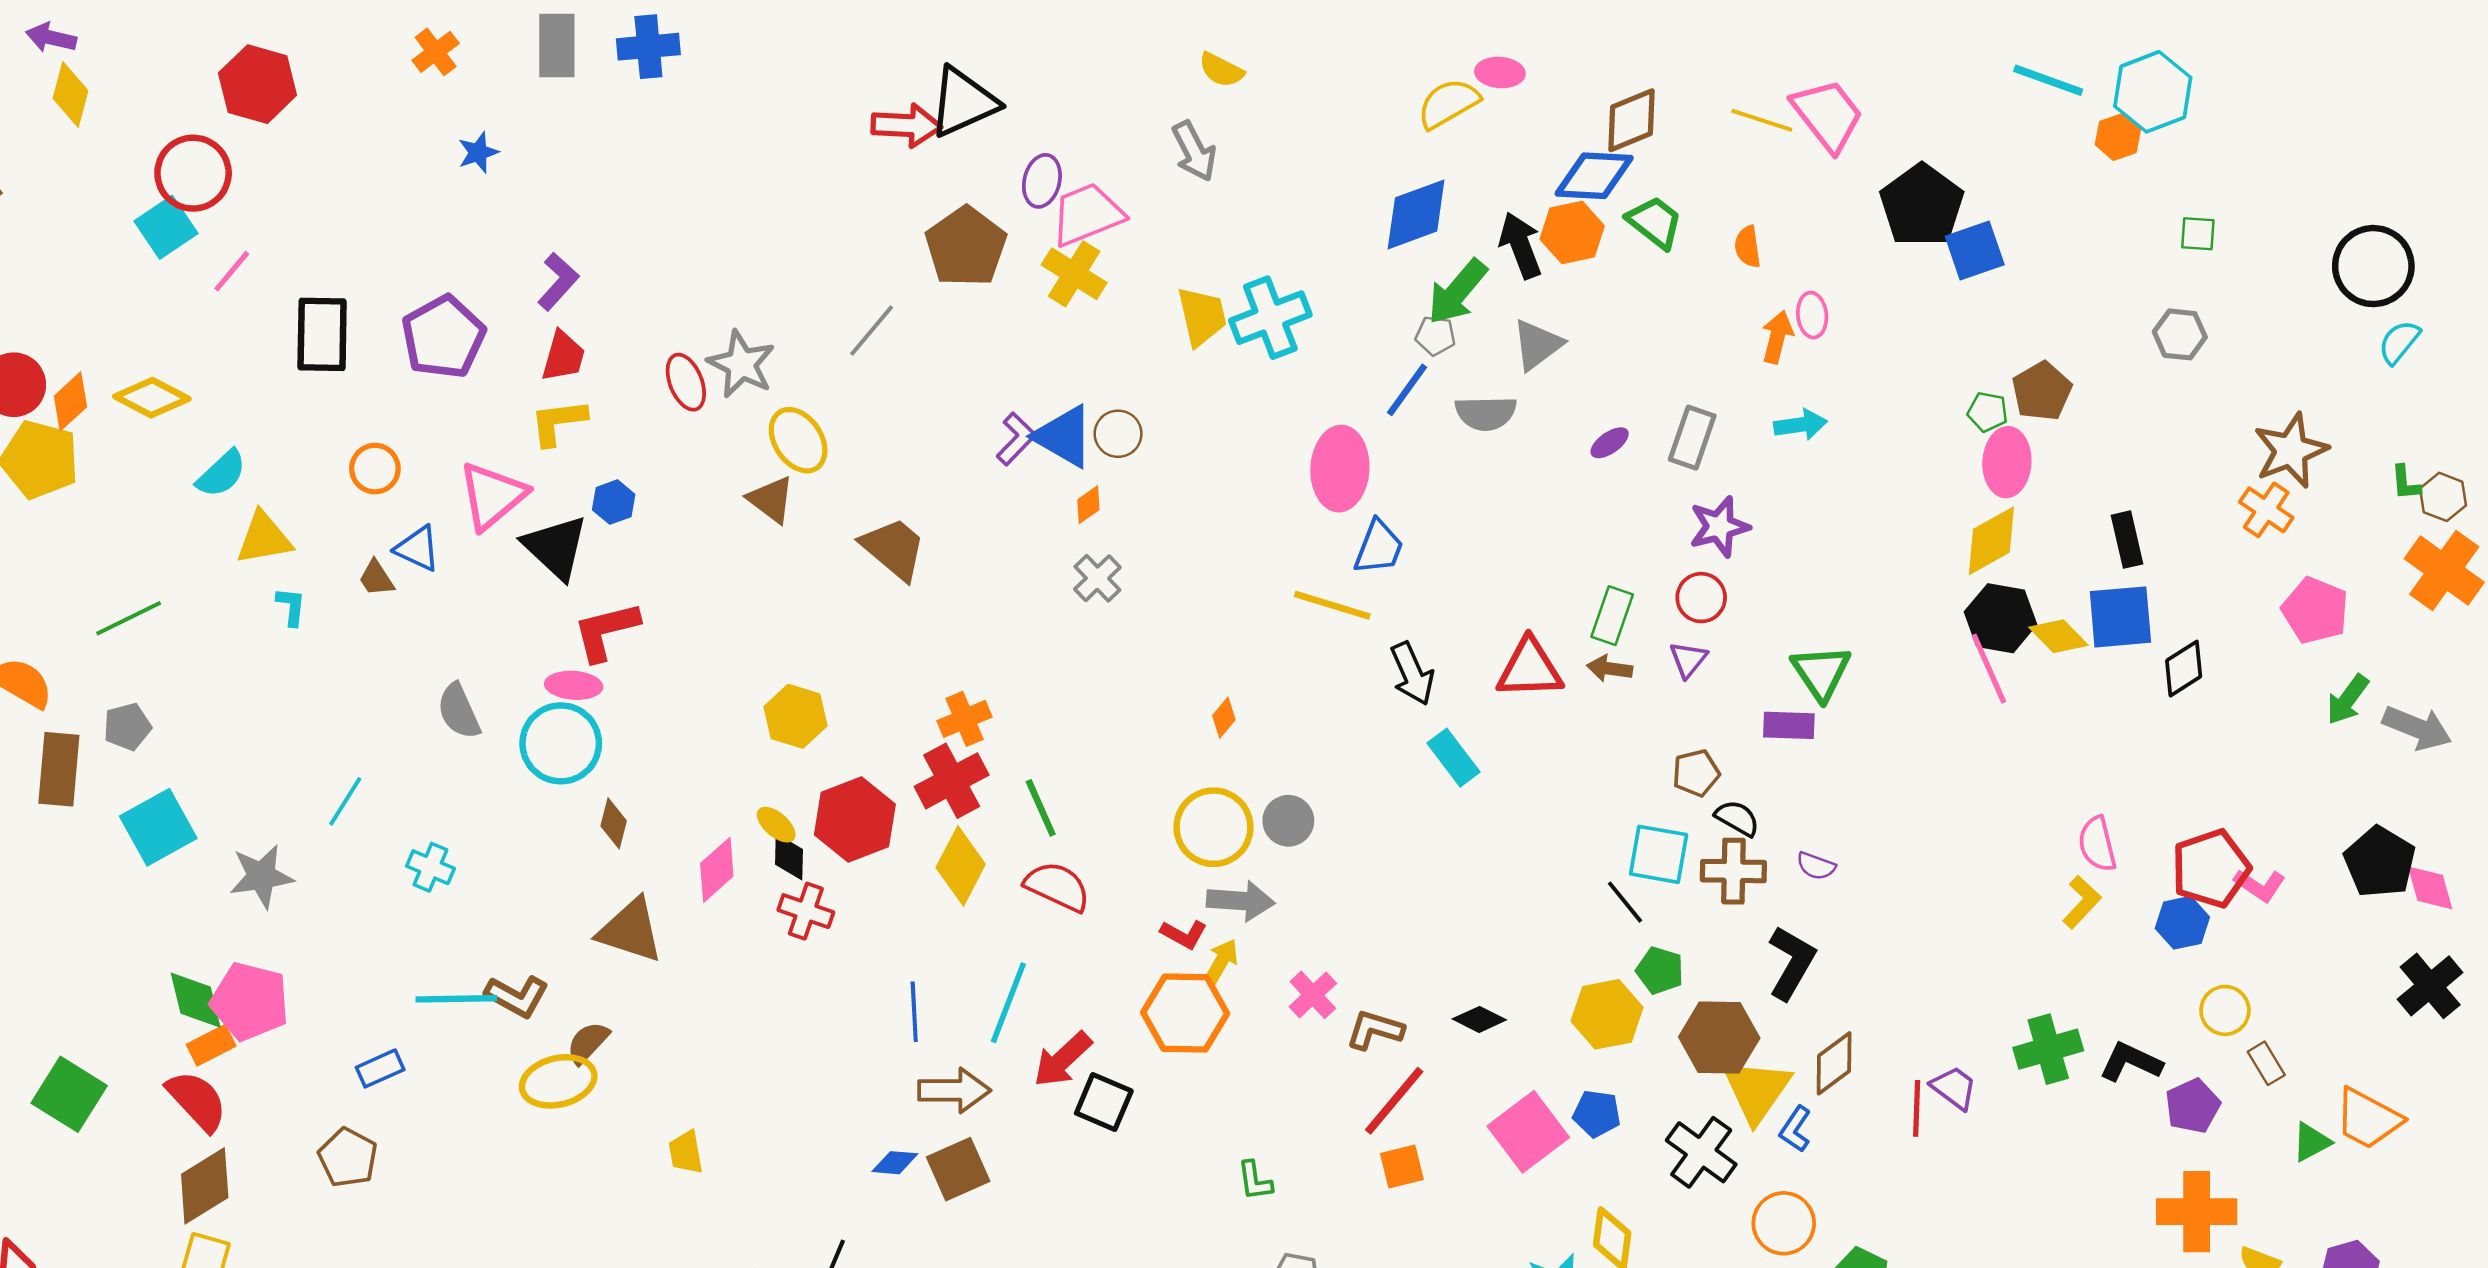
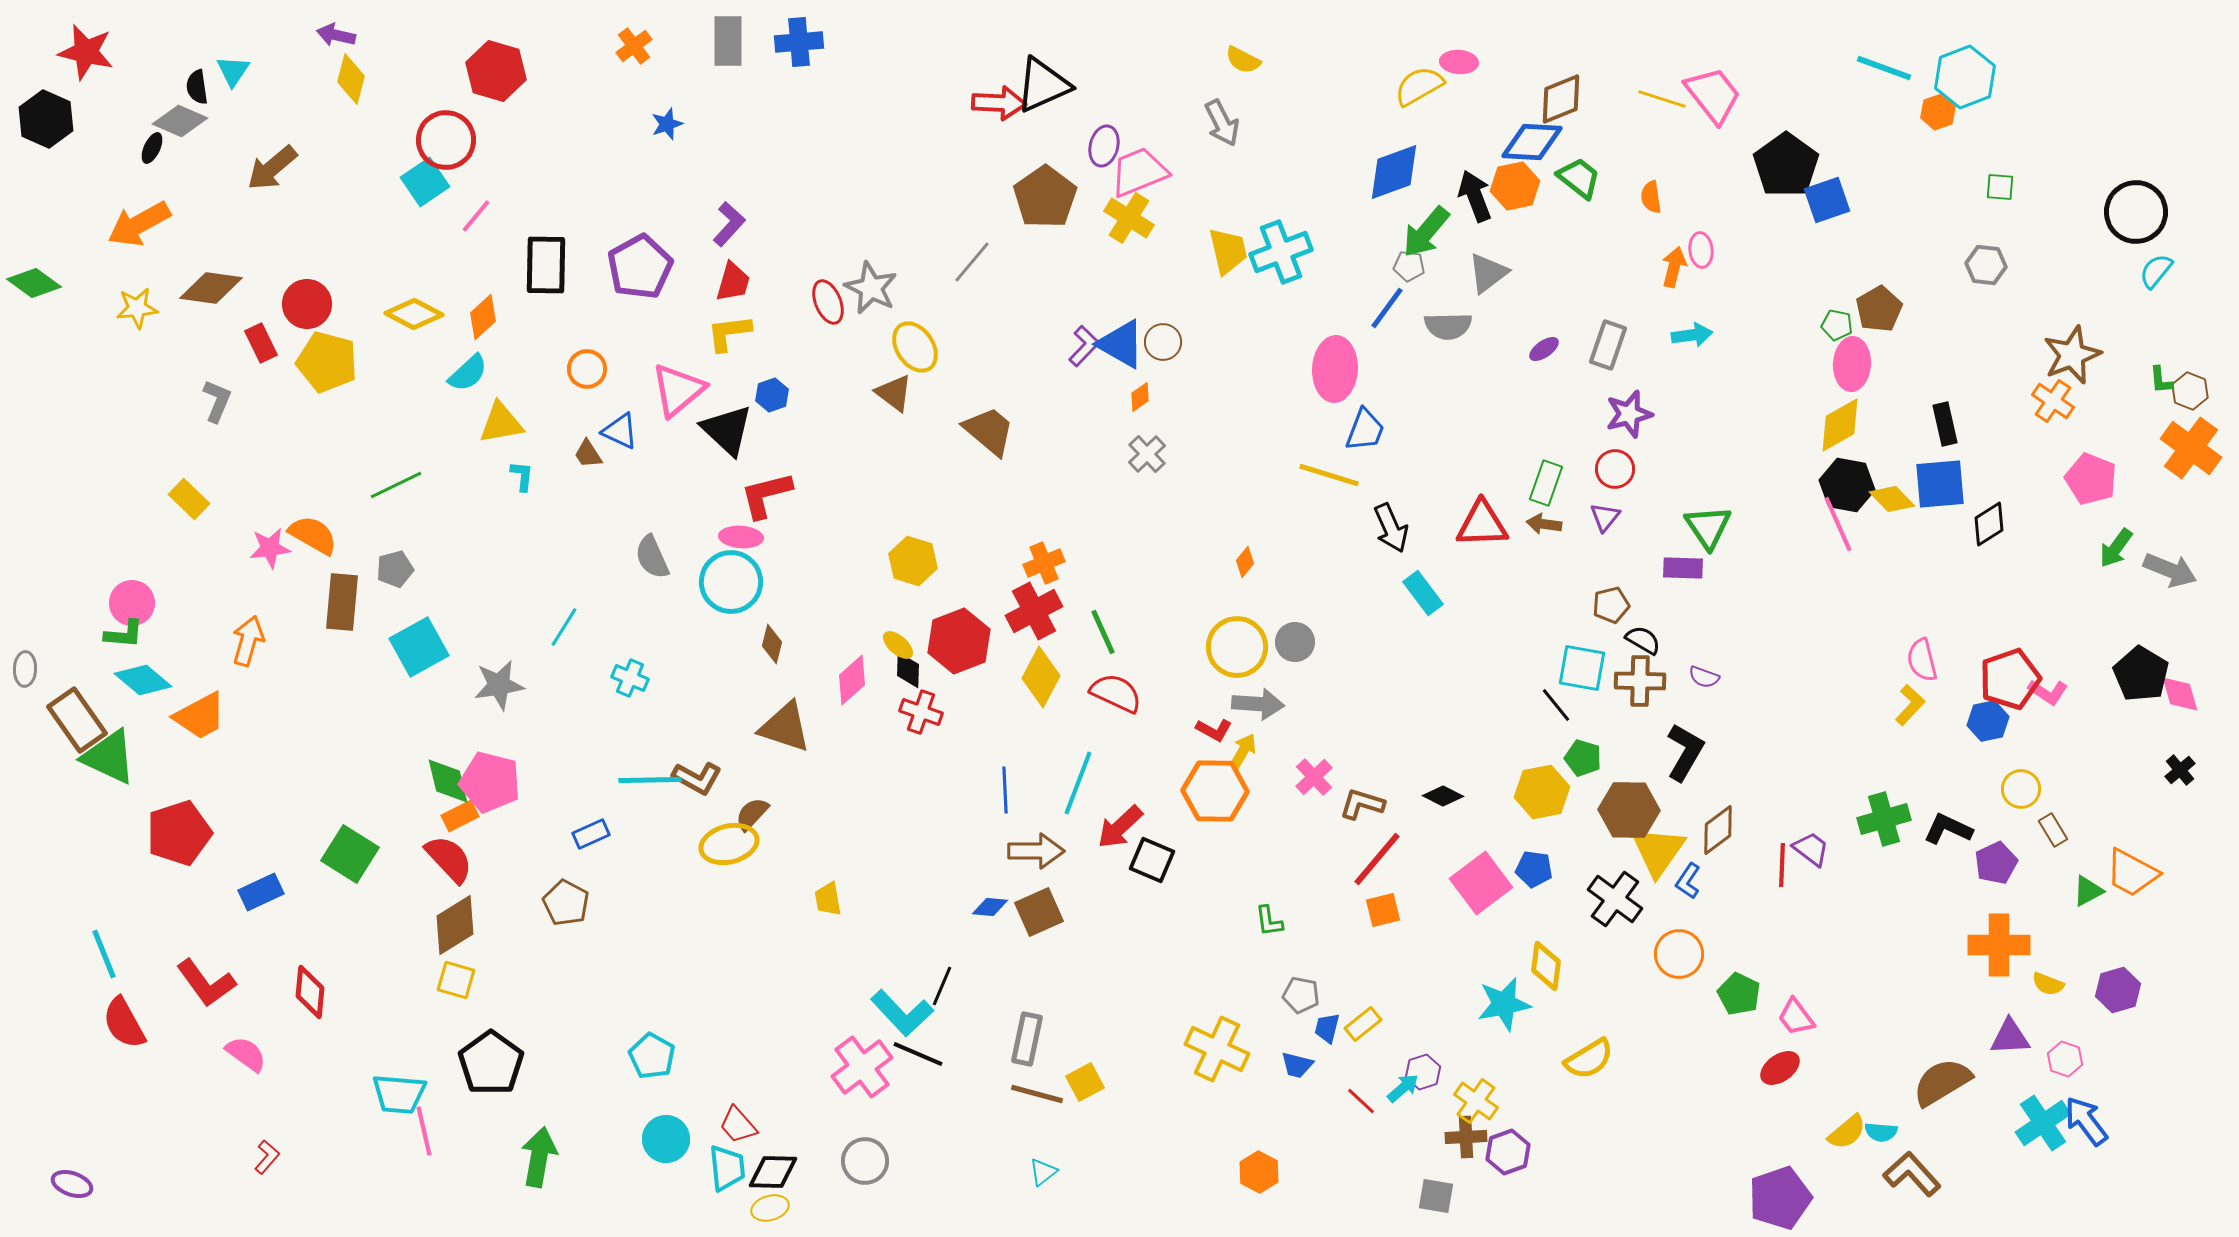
orange diamond: (70, 401) -> (483, 317), moved
black cross: (2430, 986) -> (2180, 770), size x0.6

